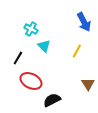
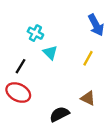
red ellipse: (31, 81) -> (18, 92), moved
brown triangle: (88, 84) -> (88, 98), moved, turned -32

